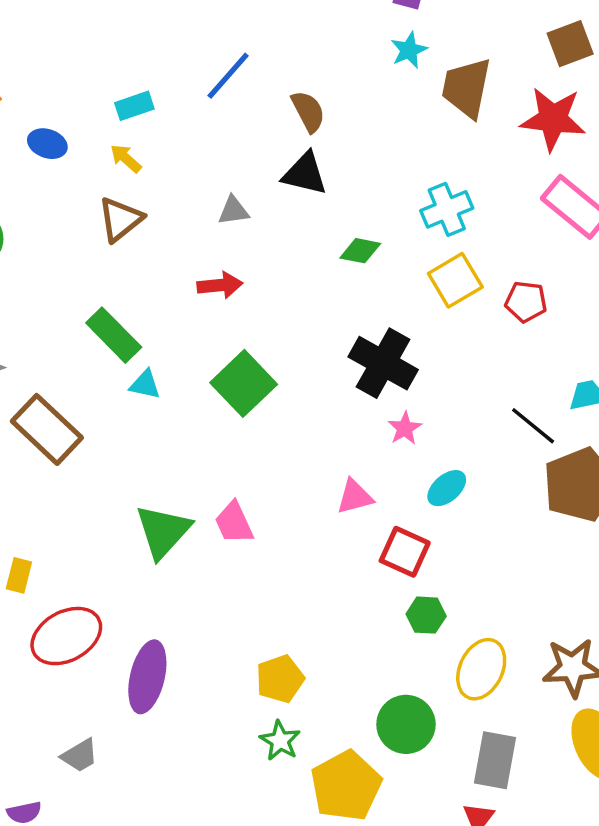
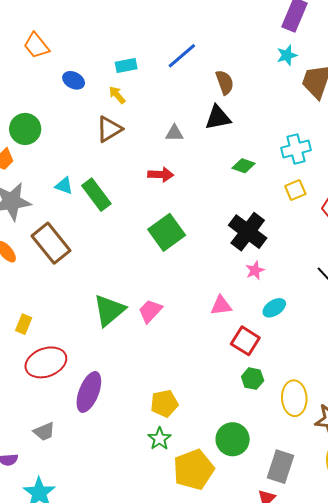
black triangle: (305, 174) -> (218, 118), turned -32
yellow square: (455, 280) -> (295, 190), size x0.7
cyan triangle: (145, 384) -> (64, 186), moved
pink trapezoid: (234, 523) -> (150, 311), turned 60
yellow ellipse: (481, 669) -> (294, 398), moved, turned -36

